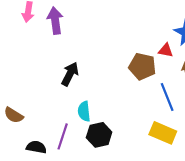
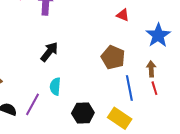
red triangle: (166, 50) -> (123, 15), moved
black hexagon: (99, 135) -> (83, 113), moved

